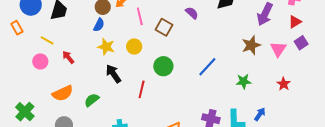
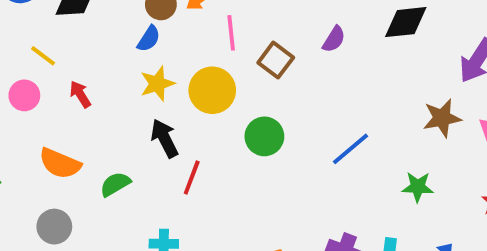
purple semicircle: (192, 13) -> (334, 39), turned 72
yellow star: (106, 47) -> (157, 84), turned 30
yellow circle: (134, 47) -> (212, 90), size x1.5
red line: (142, 89) -> (192, 177), moved
orange semicircle: (63, 93) -> (60, 163), turned 40

